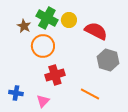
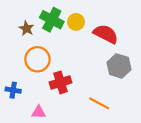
orange circle: (43, 46) -> (37, 59), moved
blue cross: (16, 93) -> (13, 90), moved
pink triangle: (43, 101) -> (39, 112), moved, turned 48

